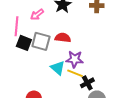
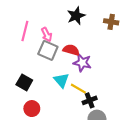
pink arrow: (37, 14) -> (47, 34), moved, turned -88
black square: (24, 43) -> (24, 82), moved
purple star: (75, 59) -> (82, 63), moved

